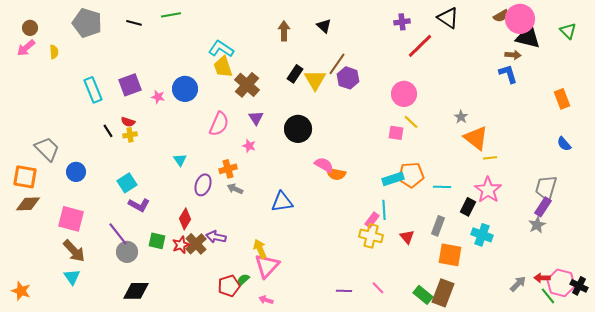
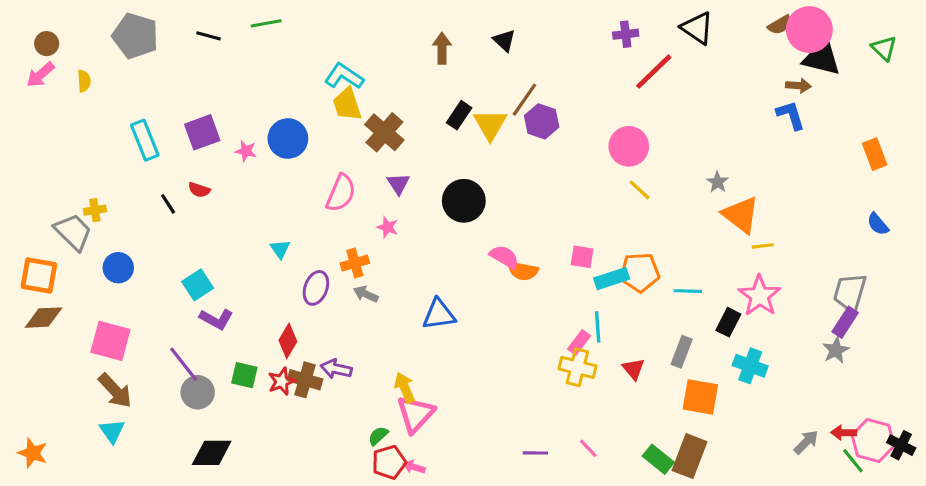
pink square: (396, 133) -> (582, 257), moved
yellow cross: (130, 135) -> (95, 210), moved
brown cross: (196, 244) -> (305, 380), turned -30
red pentagon: (229, 286) -> (389, 462), moved

